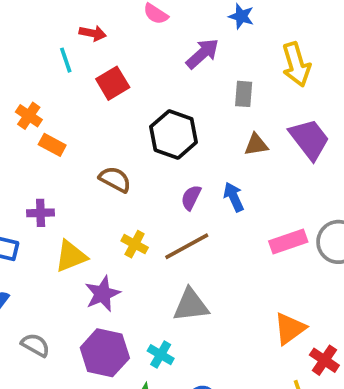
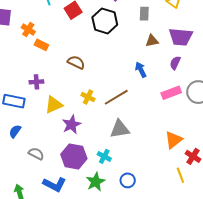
black hexagon: (174, 134) -> (105, 21), moved
purple trapezoid: (309, 139) -> (181, 37), turned 135
purple semicircle: (191, 198) -> (175, 63), moved

